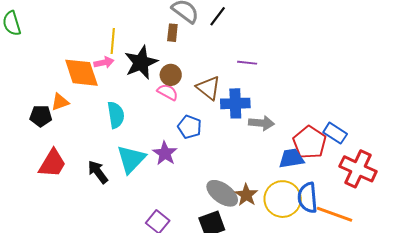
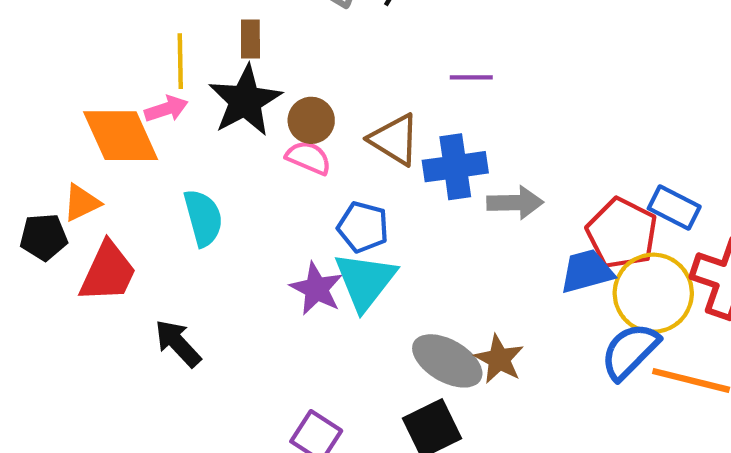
brown rectangle: (172, 33) -> (250, 39), moved
cyan triangle: (131, 159) -> (365, 281), moved
red trapezoid: (52, 163) -> (108, 272), moved
blue semicircle: (308, 198) -> (630, 351), turned 56
yellow circle: (283, 199) -> (653, 293), moved

